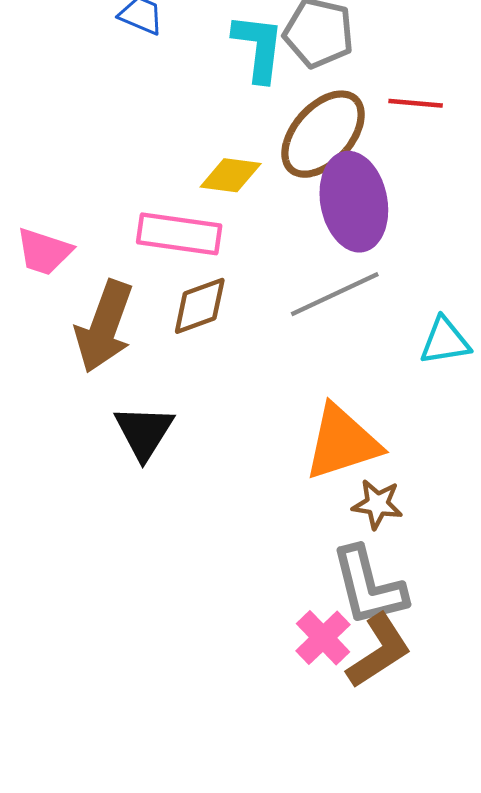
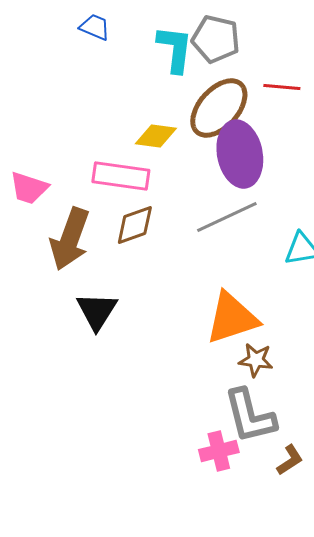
pink cross: (323, 638) -> (219, 451), turned 30
brown L-shape: (379, 651) -> (290, 460), moved, size x0.6

